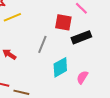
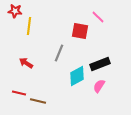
yellow line: (12, 17) -> (29, 26), turned -60
black rectangle: (81, 37) -> (100, 64), moved

